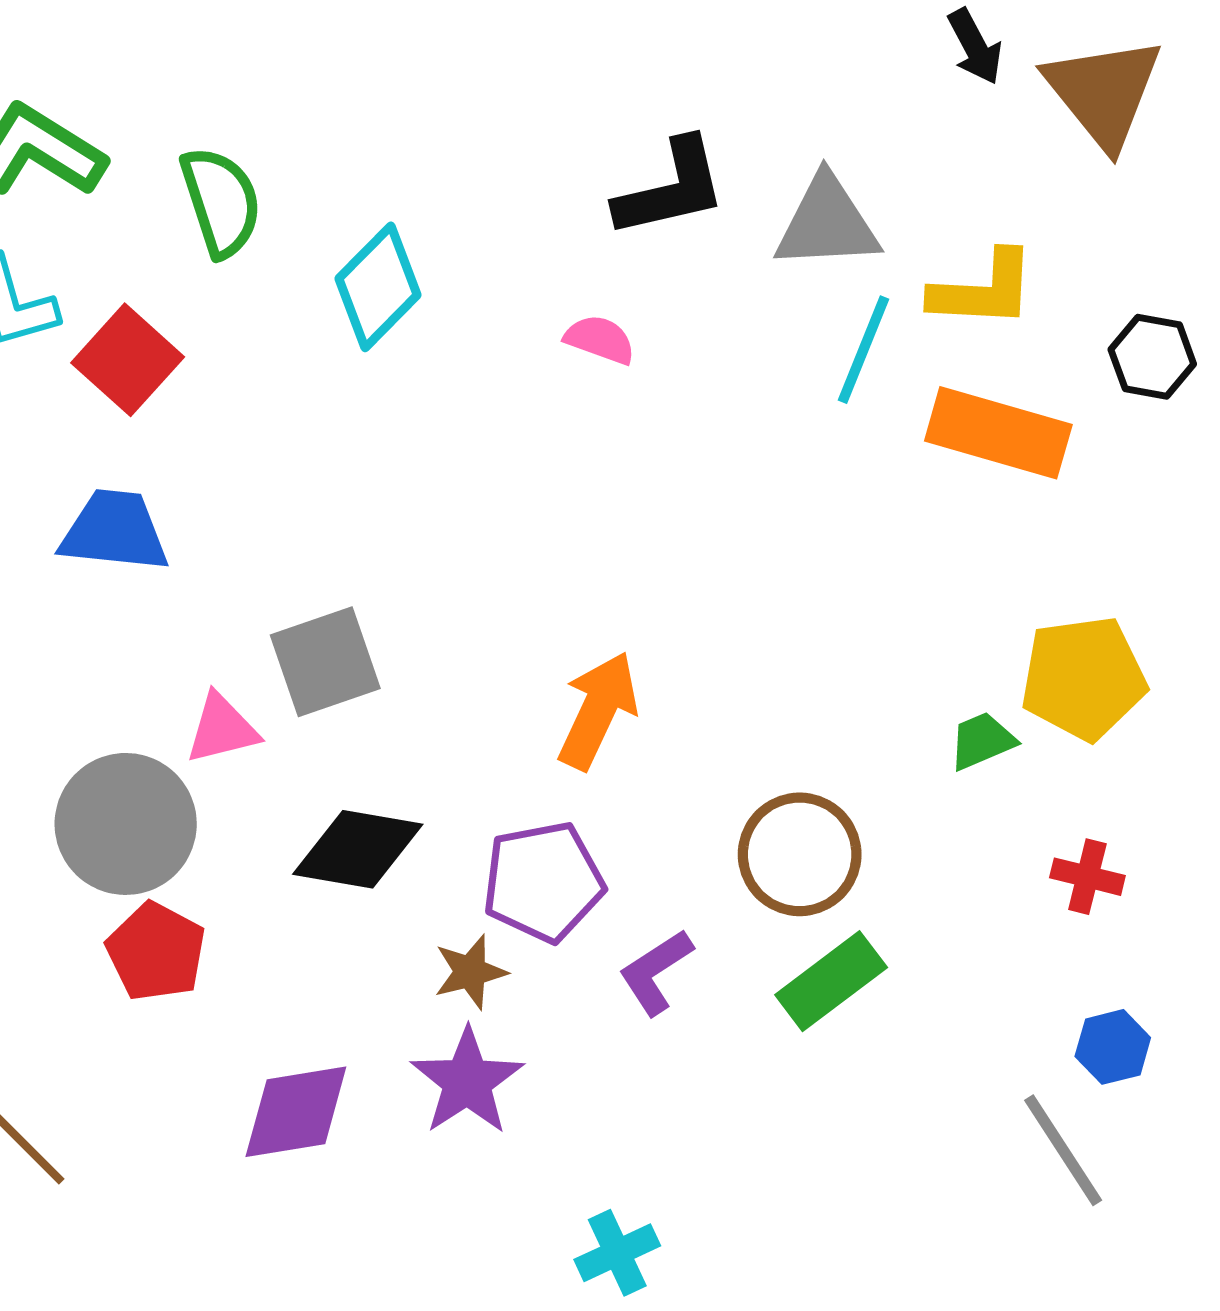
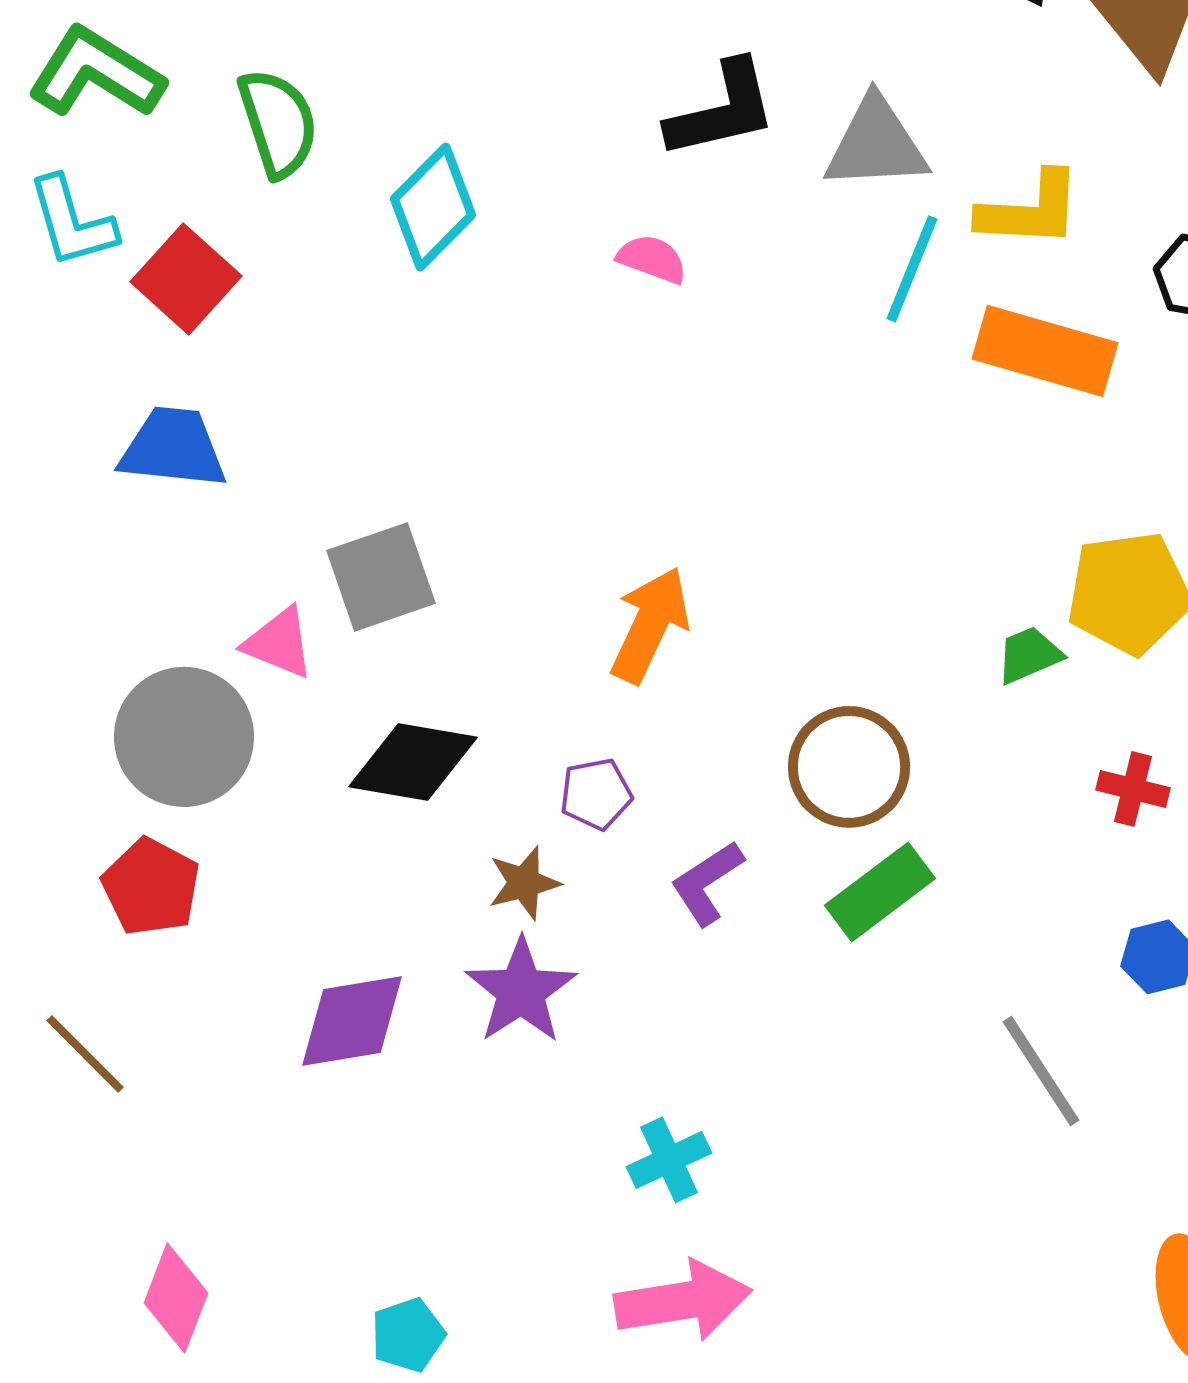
pink triangle: (222, 729) -> (279, 643), turned 36
purple pentagon: (543, 882) -> (596, 794), size x0.6
red pentagon: (156, 952) -> (151, 887), moved
gray line: (1063, 1150) -> (1041, 1071), moved

